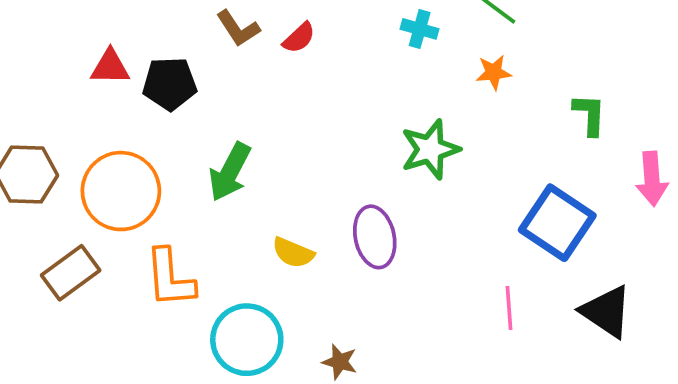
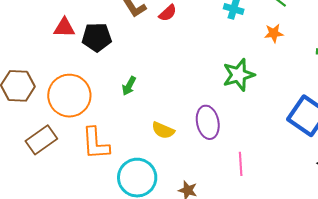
green arrow: (230, 172) -> (129, 86), size x0.6
pink line: (509, 308) -> (241, 164), moved

